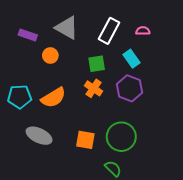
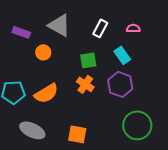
white rectangle: (109, 31) -> (100, 28), size x0.7
green circle: (121, 137) -> (137, 125), moved

